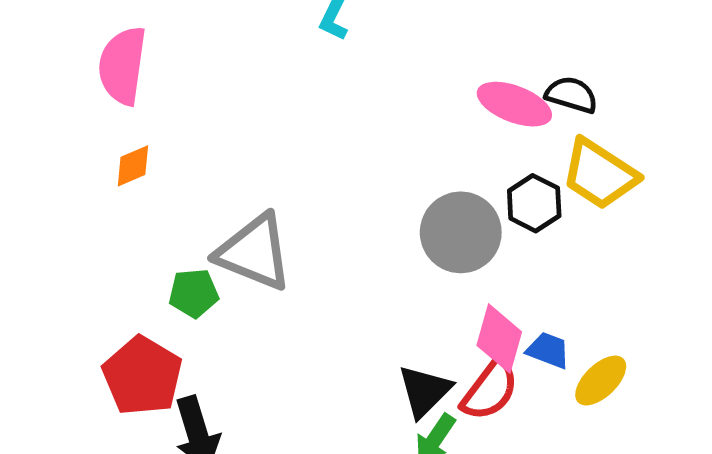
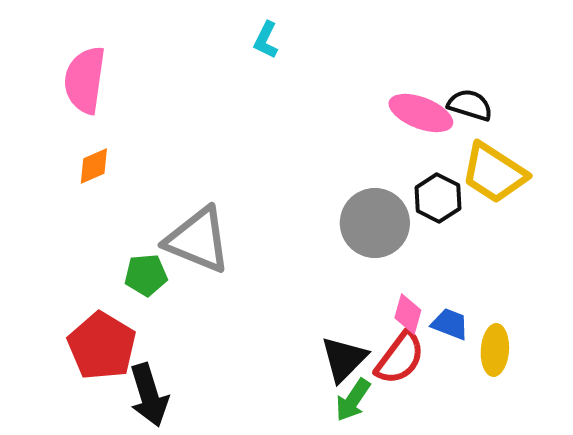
pink diamond: (499, 339) -> (408, 314), size x0.7
yellow ellipse: (601, 381) -> (495, 350), turned -42

